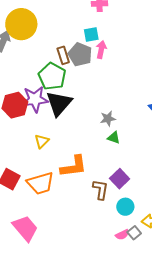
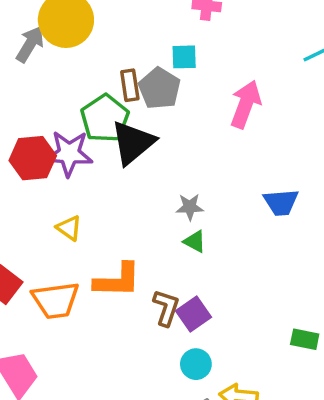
pink arrow: (101, 50) -> (246, 104), moved, size x1.5
black triangle: (59, 103) -> (133, 143), moved
yellow triangle: (42, 141) -> (69, 228), turned -49
brown L-shape: (100, 190) -> (166, 308), moved

